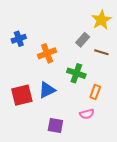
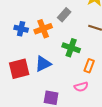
blue cross: (19, 39) -> (21, 29), moved, turned 32
gray rectangle: (83, 40) -> (64, 15), moved

